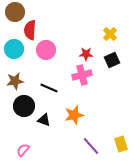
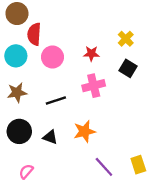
red star: (86, 54) -> (91, 54), moved
black square: (112, 60) -> (128, 68), turned -35
black line: (49, 88) -> (56, 101), turned -42
black circle: (24, 106) -> (19, 131), moved

